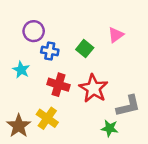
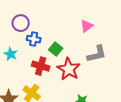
green square: (85, 49) -> (56, 49), moved
gray L-shape: (128, 106) -> (97, 54), moved

